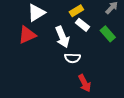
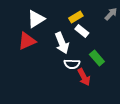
green rectangle: (108, 34) -> (97, 58), moved
red arrow: (85, 83) -> (84, 77), moved

